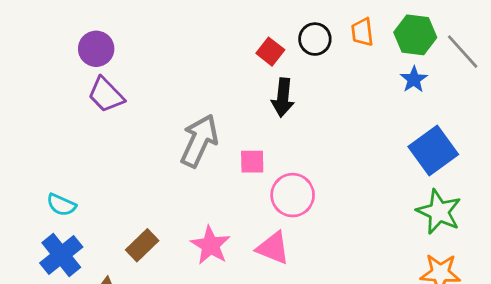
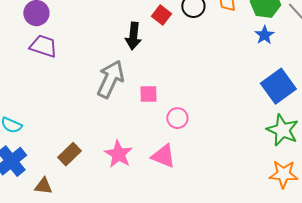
purple trapezoid: (106, 95) -> (43, 46), turned 152
black arrow: (283, 98) -> (133, 36), moved
pink circle: (293, 195) -> (177, 118), size x0.7

